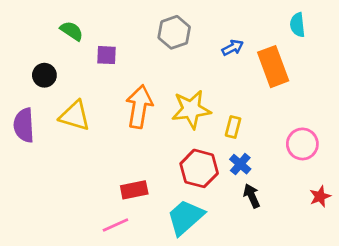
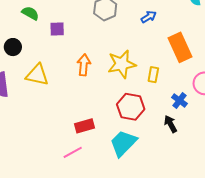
orange rectangle: (273, 67) -> (180, 47), moved
orange arrow: (139, 107) -> (84, 65), size x0.7
blue cross: (240, 164) -> (179, 101), moved

